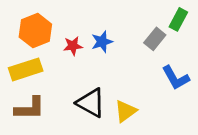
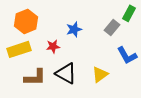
red star: (73, 46) -> (53, 46), moved
brown L-shape: (30, 108) -> (35, 77), moved
yellow triangle: (126, 111) -> (100, 74), moved

